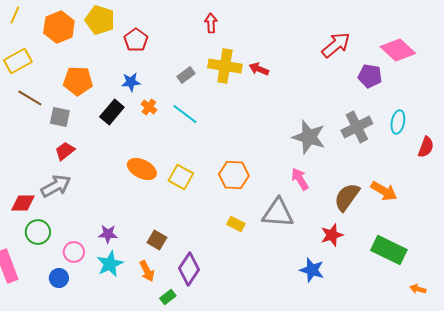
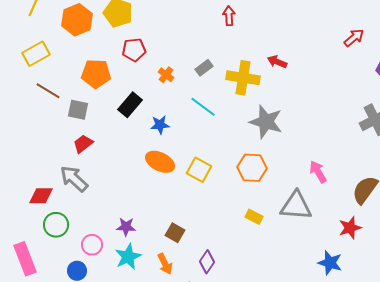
red pentagon: (136, 40) -> (134, 50), moved, turned 30
red arrow: (336, 45) -> (354, 38), size x0.7
yellow cross: (225, 66) -> (243, 78), moved
blue star: (131, 82) -> (160, 125), moved
orange cross: (149, 107) -> (166, 75), moved
gray star: (309, 137) -> (266, 122), moved
gray arrow: (56, 186) -> (74, 179), turned -108
purple diamond: (189, 269) -> (207, 262), size x0.7

